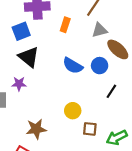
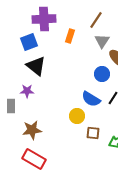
gray triangle: (100, 30) -> (102, 41), turned -42
blue semicircle: (73, 66) -> (91, 99), moved
brown star: (36, 129) -> (32, 130), moved

